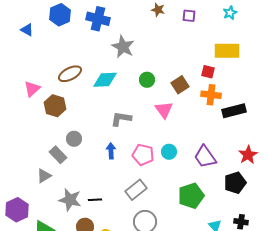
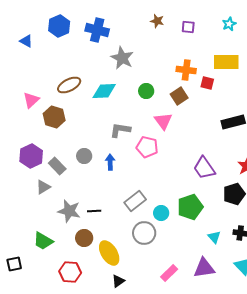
orange cross: (211, 95) -> (186, 70), moved
gray circle: (74, 139) -> (84, 156), moved
cyan circle: (169, 152) -> (161, 213), moved
pink pentagon: (143, 155) -> (147, 147), moved
purple hexagon: (17, 210) -> (31, 156), moved

